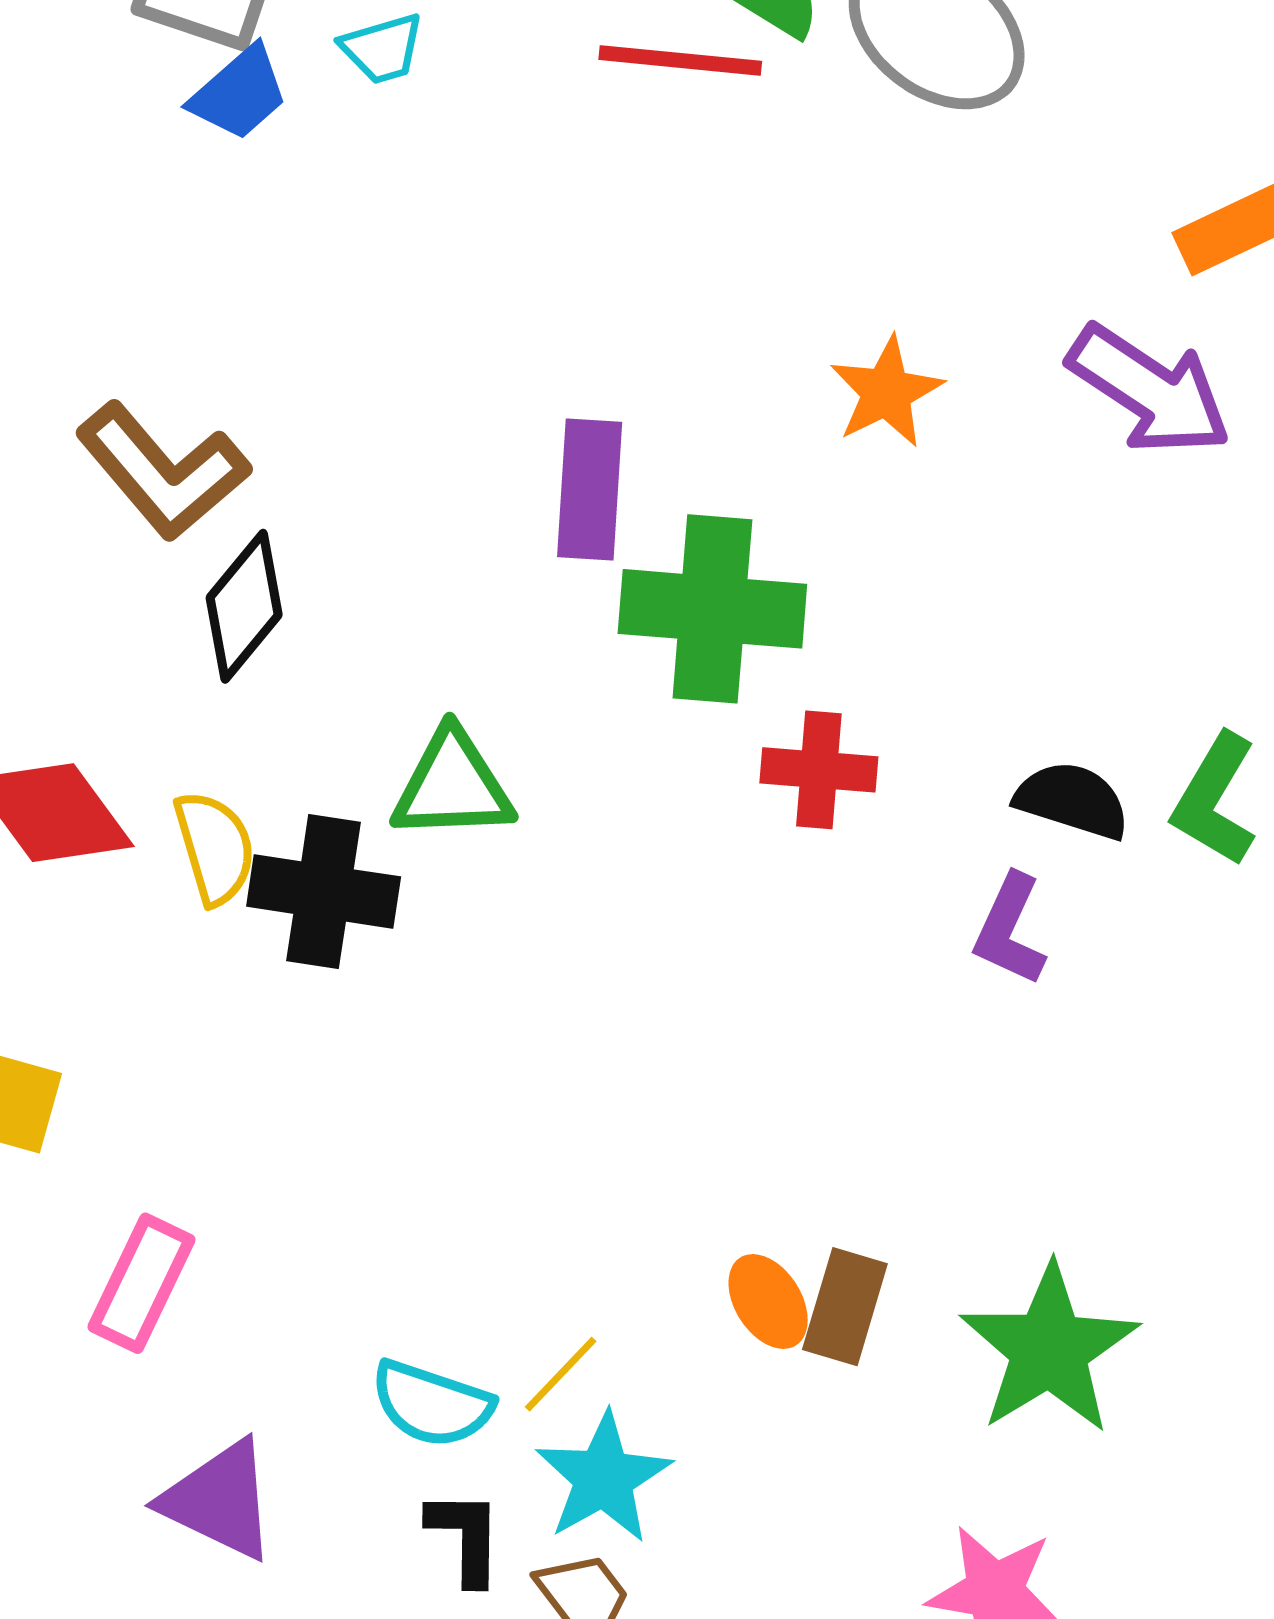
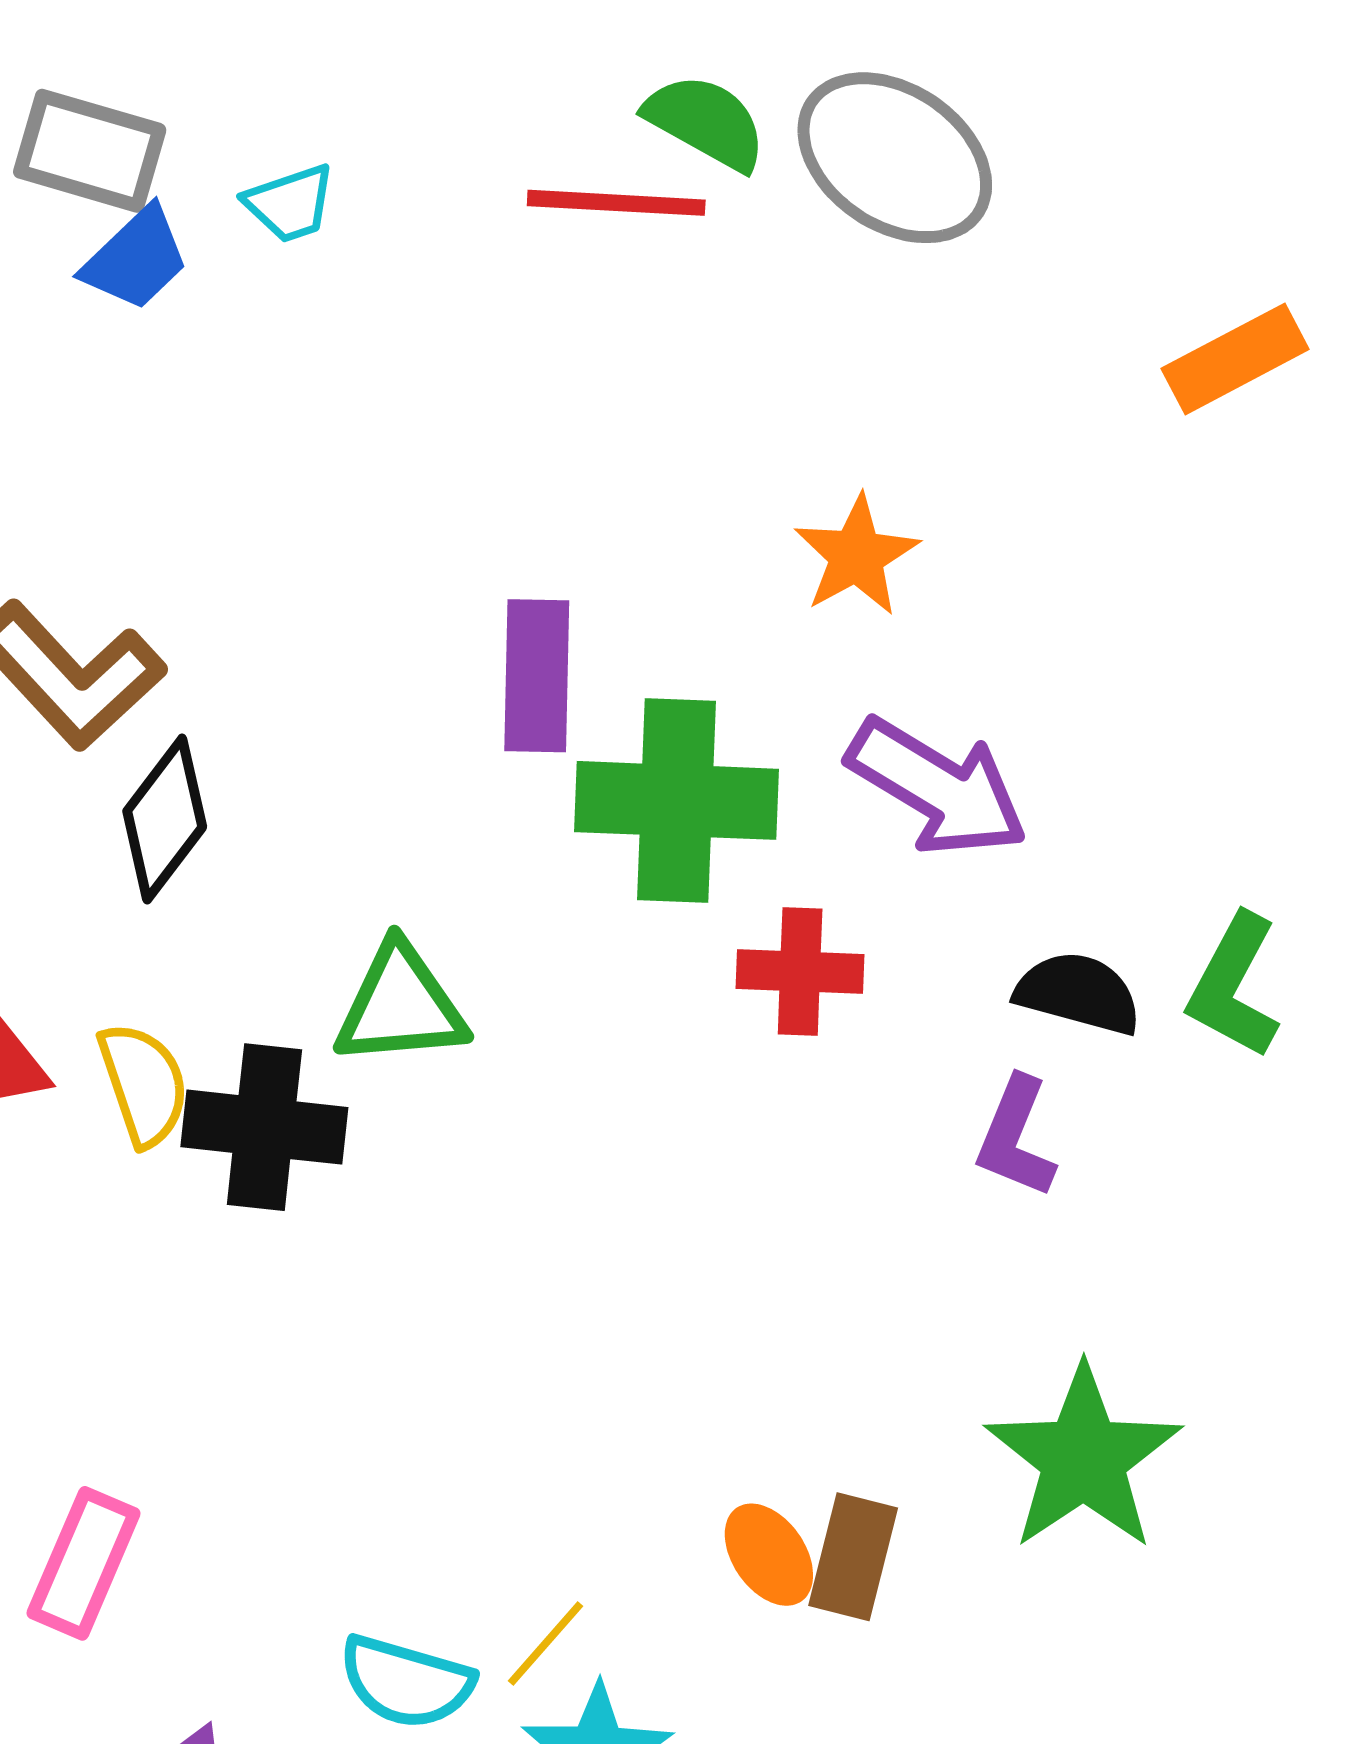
purple arrow: (1149, 390) -> (937, 787), moved
green star: (1049, 1349) -> (1083, 1458), moved

